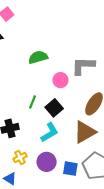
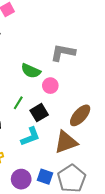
green semicircle: (38, 57) -> (31, 71), moved, turned -150
gray L-shape: (83, 66) -> (63, 53), moved
purple circle: (47, 162) -> (21, 179), moved

